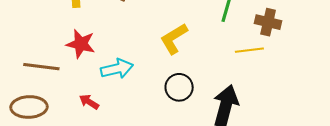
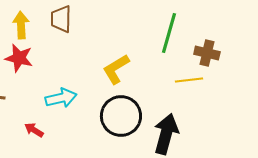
red star: (81, 44) -> (19, 58), moved
black circle: (179, 87) -> (121, 116), size x1.5

